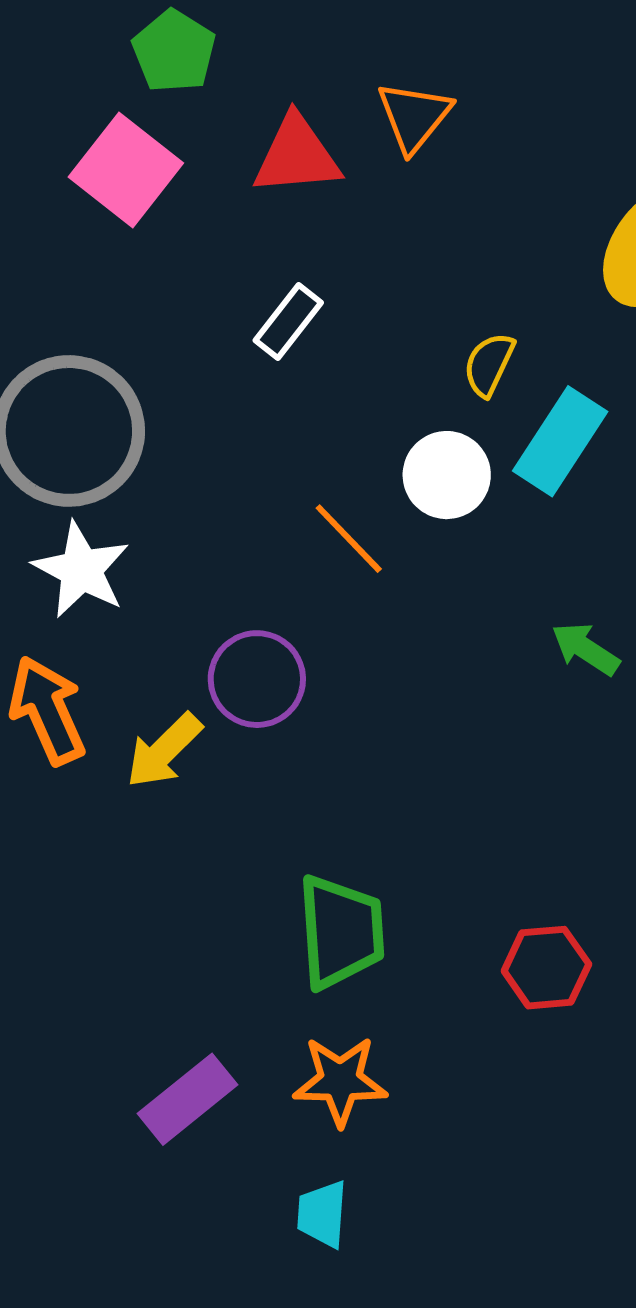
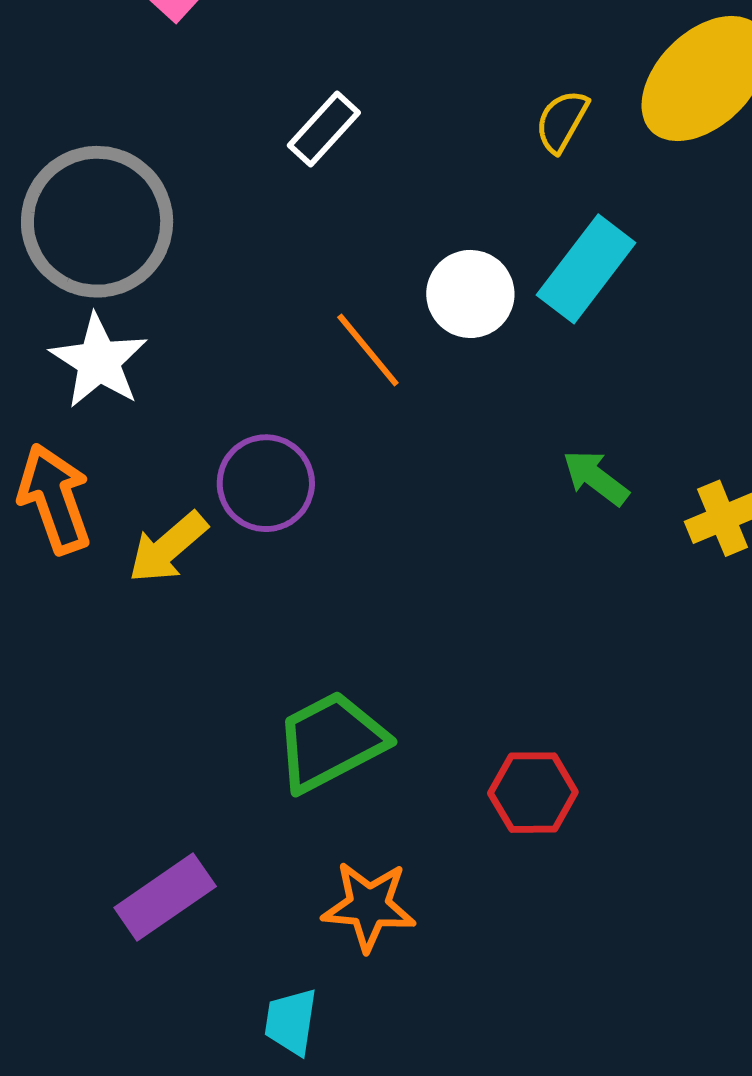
yellow semicircle: (489, 364) -> (562, 121), moved
green trapezoid: (341, 932) -> (331, 741), turned -118
orange star: (340, 1081) -> (369, 906), moved

